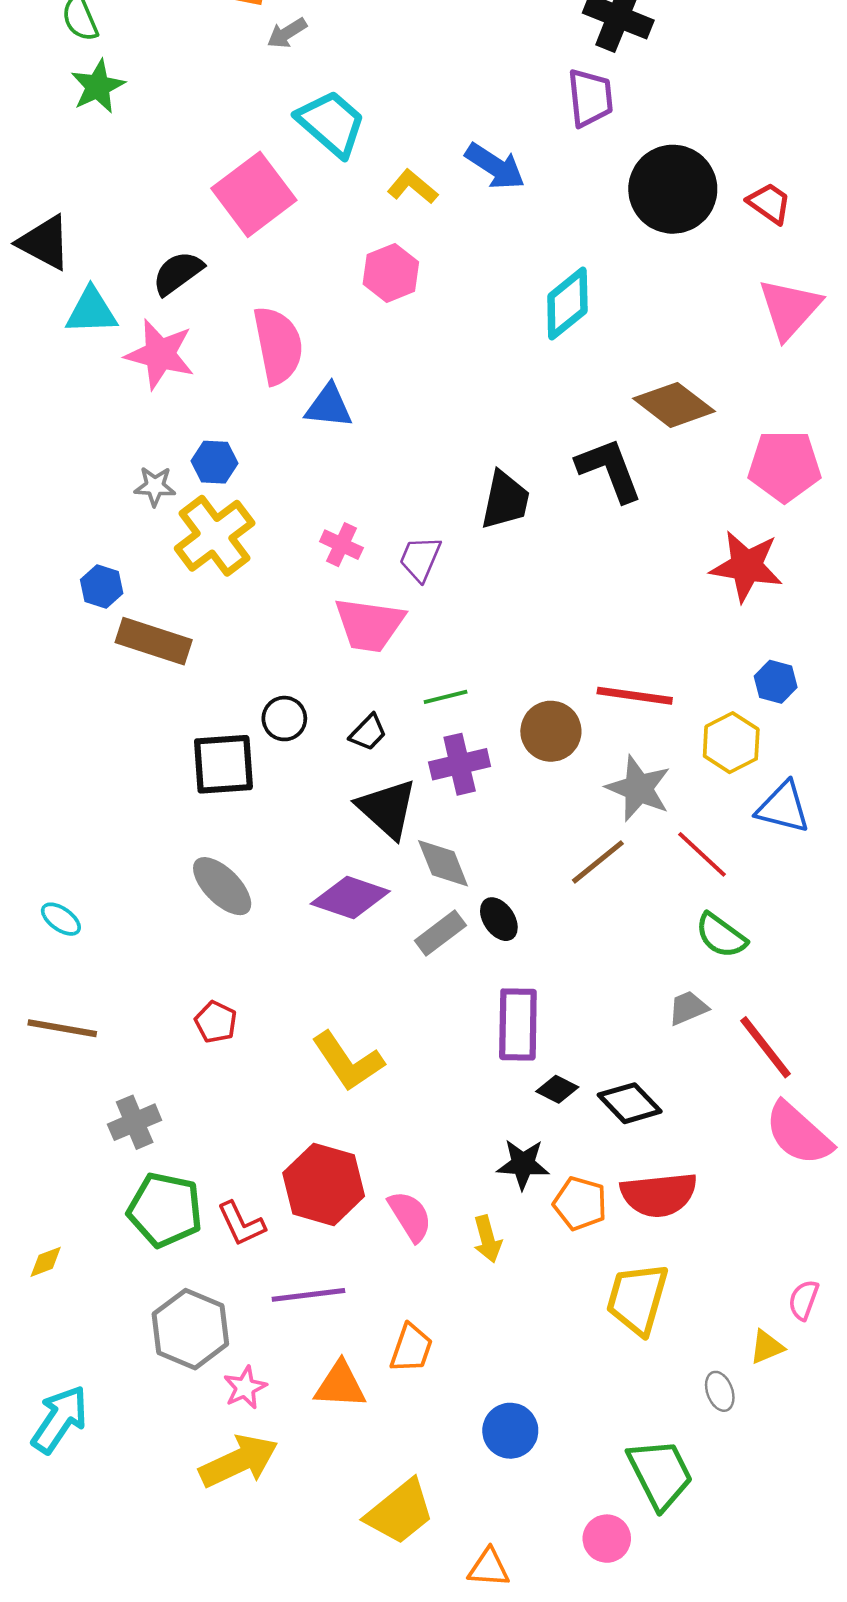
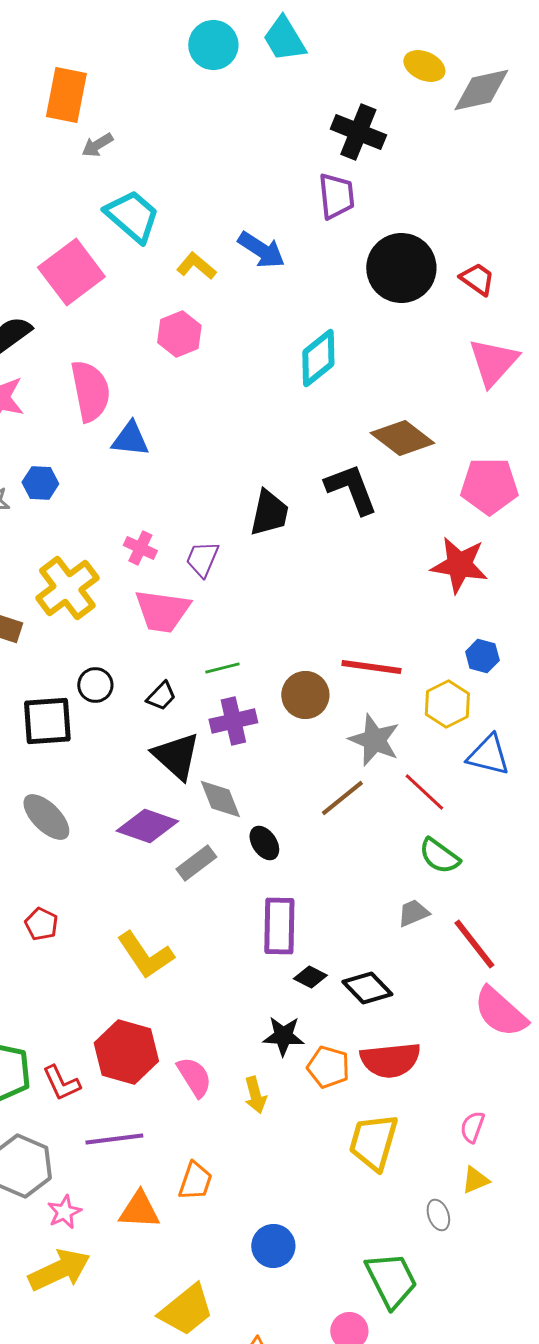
yellow cross: (215, 536) -> (67, 588), moved
gray rectangle: (440, 933) -> (196, 863), moved
pink semicircle: (804, 1300) -> (472, 1127), moved

